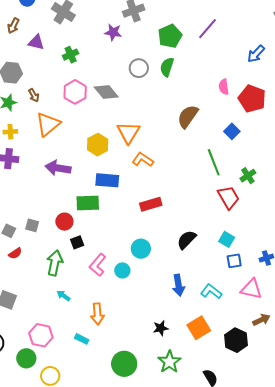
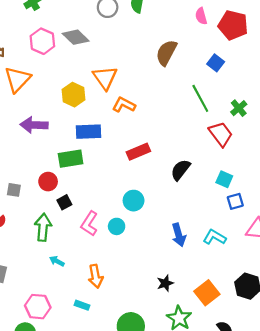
black semicircle: (187, 240) -> (180, 170), moved
orange square: (199, 328) -> (207, 293), moved

